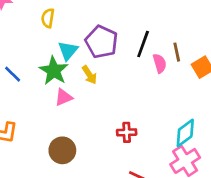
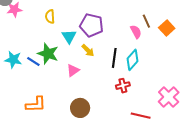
black line: (143, 44) -> (114, 58), moved
green star: (54, 71) -> (48, 54), moved
cyan diamond: (185, 133) -> (132, 60), moved

